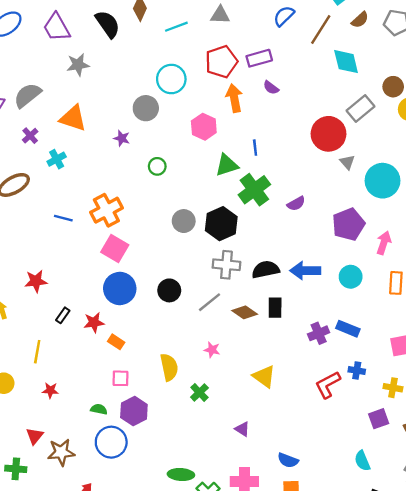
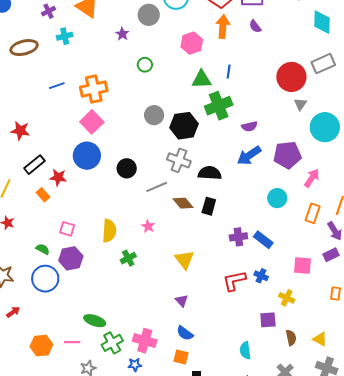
blue line: (63, 218) -> (57, 86), turned -49
blue arrow: (305, 271) -> (249, 156), moved, turned -50
black rectangle: (63, 315) -> (34, 165), size x1.5
orange rectangle: (116, 342) -> (43, 195), moved
purple triangle: (242, 429) -> (182, 301), moved

